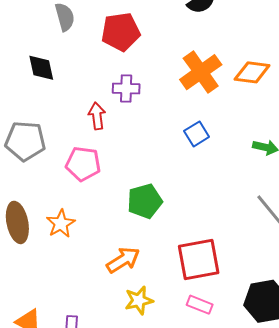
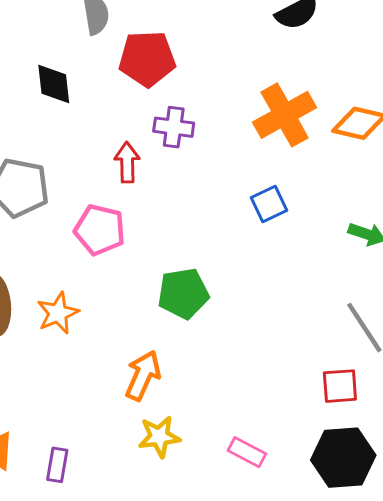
red pentagon: (121, 32) -> (147, 59), moved
red square: (199, 259) -> (340, 386), moved, size x0.6
orange arrow: (123, 260) -> (143, 375), turned -40

